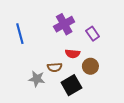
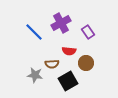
blue line: (20, 34) -> (34, 32), moved, turned -30

